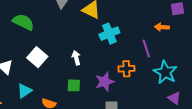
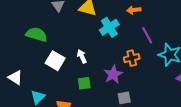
green semicircle: (23, 22) -> (37, 34), moved
orange arrow: (162, 27) -> (134, 10), moved
white square: (37, 57) -> (55, 61), moved

